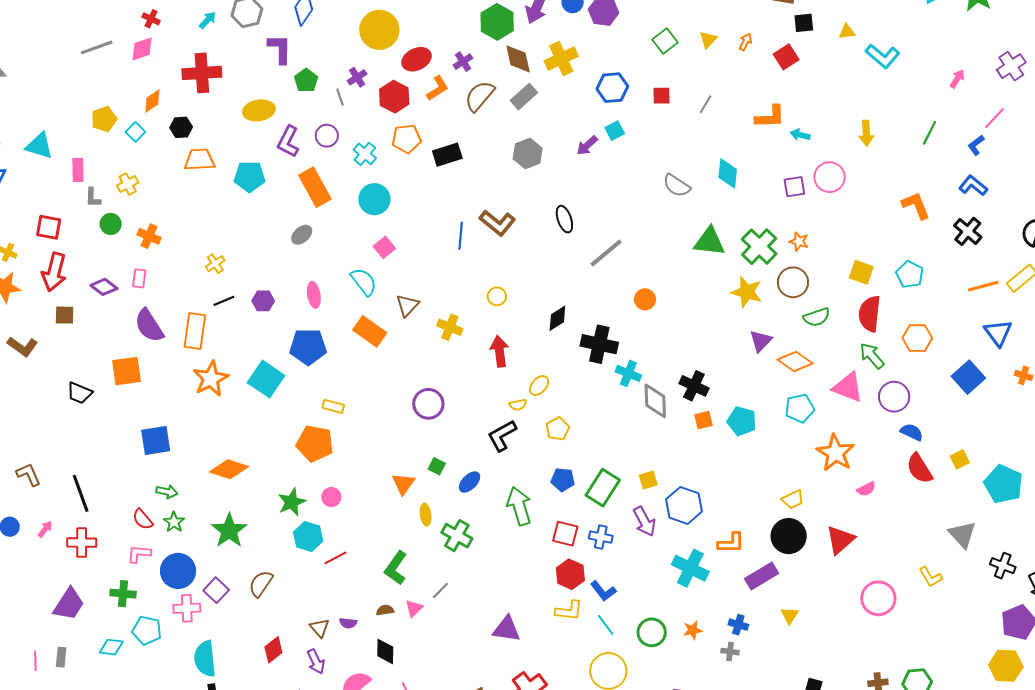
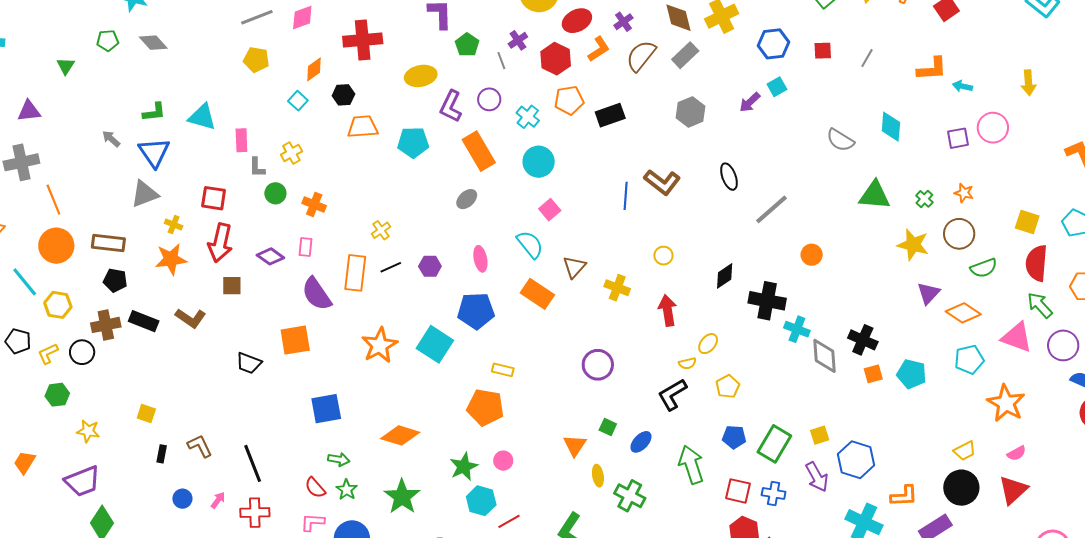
yellow pentagon: (104, 119) -> (256, 60), moved, turned 30
green cross: (759, 247) -> (924, 199), size x0.5
orange rectangle: (195, 331) -> (355, 273), moved
pink semicircle: (866, 489) -> (1016, 453), moved

